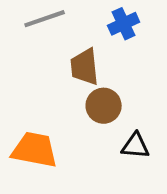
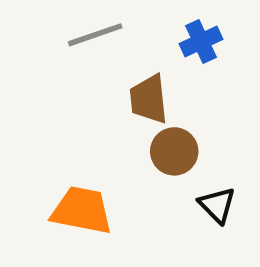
black triangle: (136, 146) -> (217, 205), turned 40

